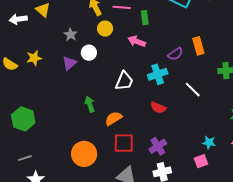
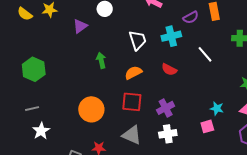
purple triangle: (69, 63) -> (80, 26), moved
white trapezoid: (124, 81) -> (138, 40), turned -45
orange semicircle: (113, 118) -> (133, 73), moved

